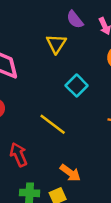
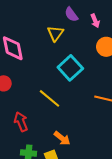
cyan square: (77, 86) -> (70, 68), size x1.4

